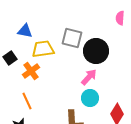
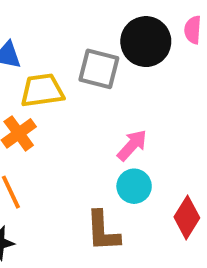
black circle: (96, 51) -> (146, 42), moved

